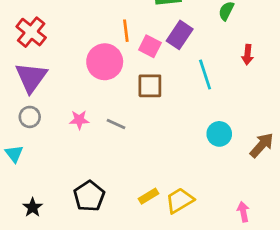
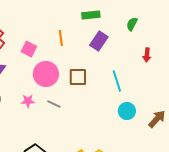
pink square: (150, 46) -> (29, 49), moved
pink circle: (105, 62) -> (46, 74), moved
cyan line: (205, 75) -> (117, 81), moved

